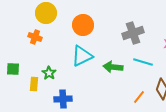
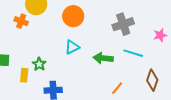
orange cross: (35, 37) -> (21, 21), moved
cyan triangle: (82, 56) -> (72, 47), size x0.7
orange line: (139, 97) -> (117, 88), moved

